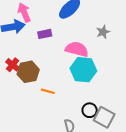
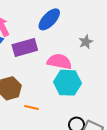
purple rectangle: (45, 34) -> (25, 48), size x1.6

